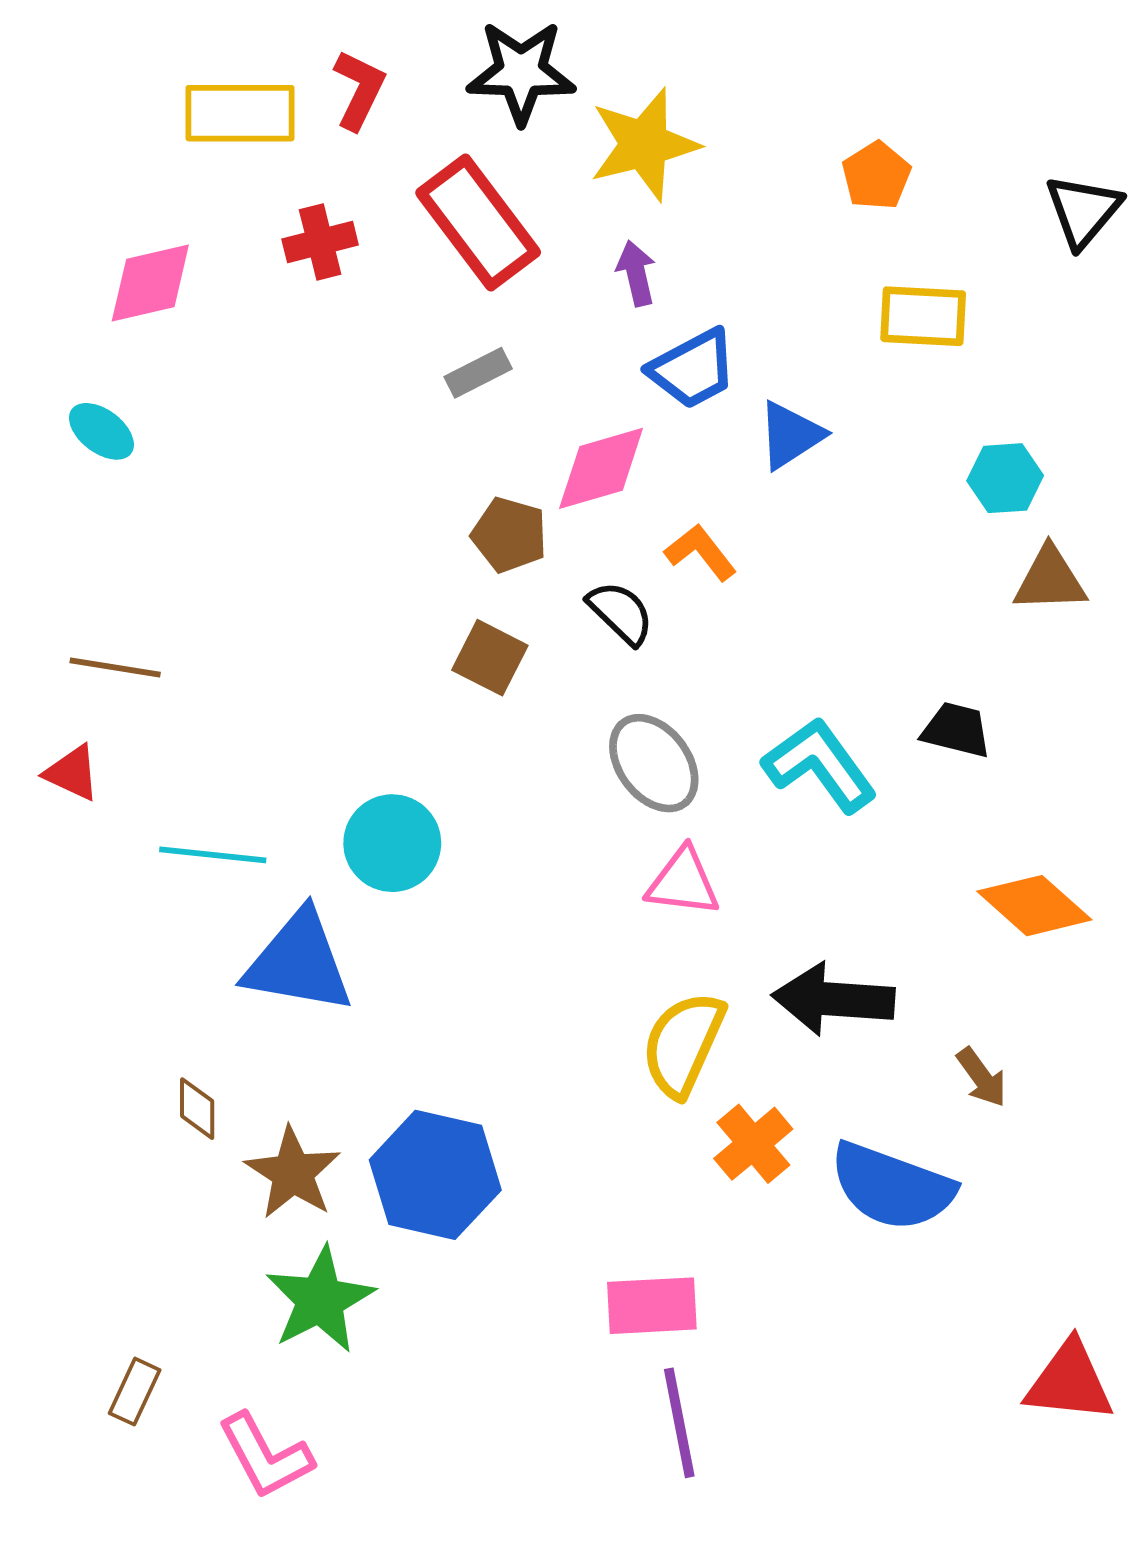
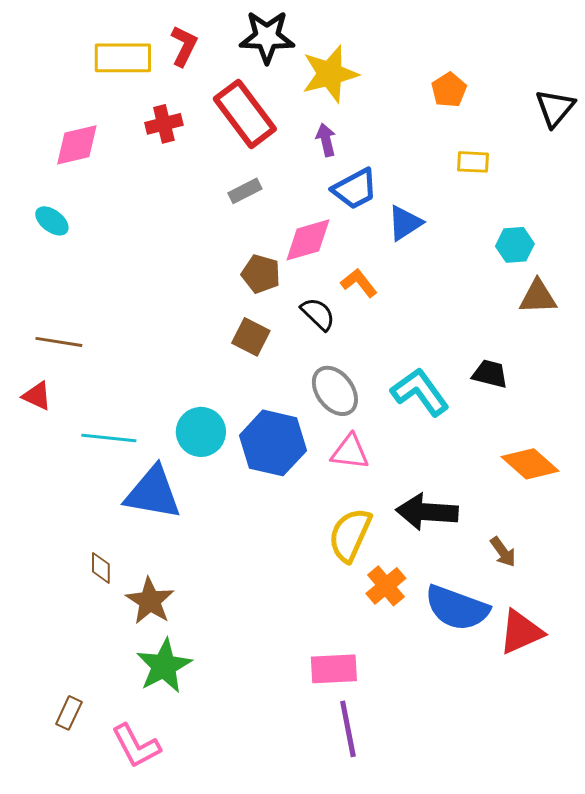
yellow rectangle: (923, 316) -> (473, 162), size x0.7
blue hexagon: (435, 1175) -> (273, 443), moved
red triangle: (1070, 1382) -> (521, 632), moved, turned -30

